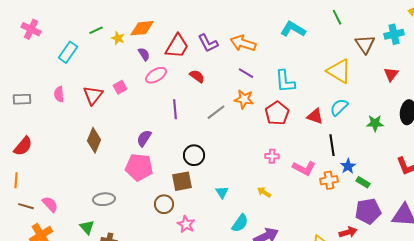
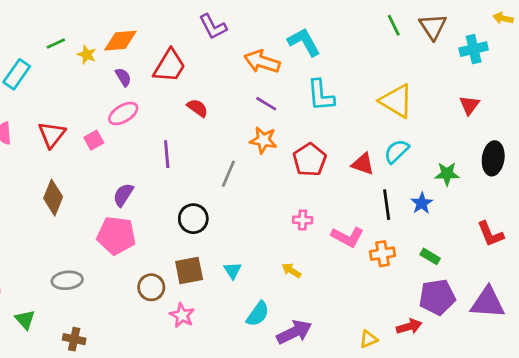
cyan L-shape: (293, 29) -> (304, 42), moved, turned 30
purple L-shape: (208, 43) -> (213, 27), moved
brown triangle: (365, 44) -> (433, 27), moved
pink ellipse: (156, 75) -> (123, 114), moved
cyan L-shape: (285, 81) -> (321, 95), moved
pink square: (120, 87) -> (94, 140), moved
gray line: (216, 112) -> (228, 174), moved, turned -30
blue star: (348, 166) -> (422, 203), moved
brown square: (182, 181) -> (189, 270), moved
green triangle: (87, 227) -> (25, 320), moved

